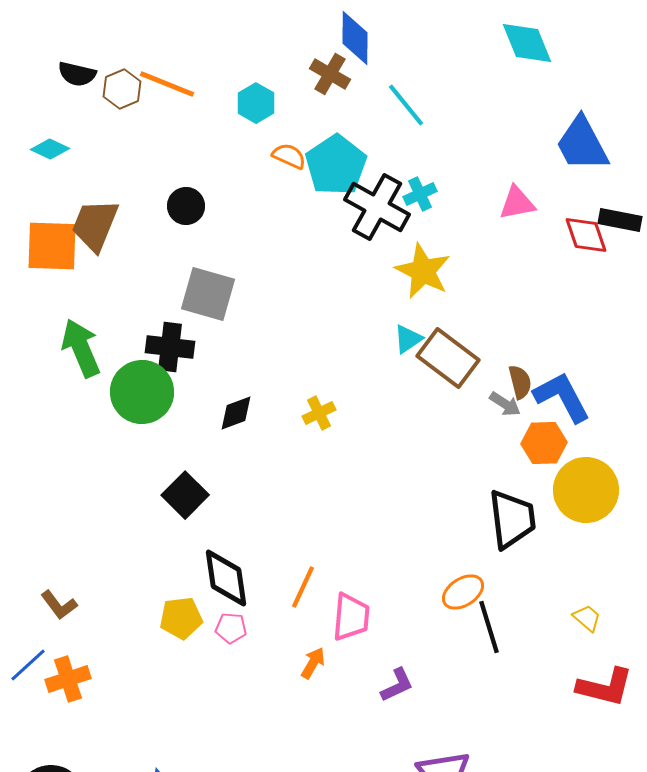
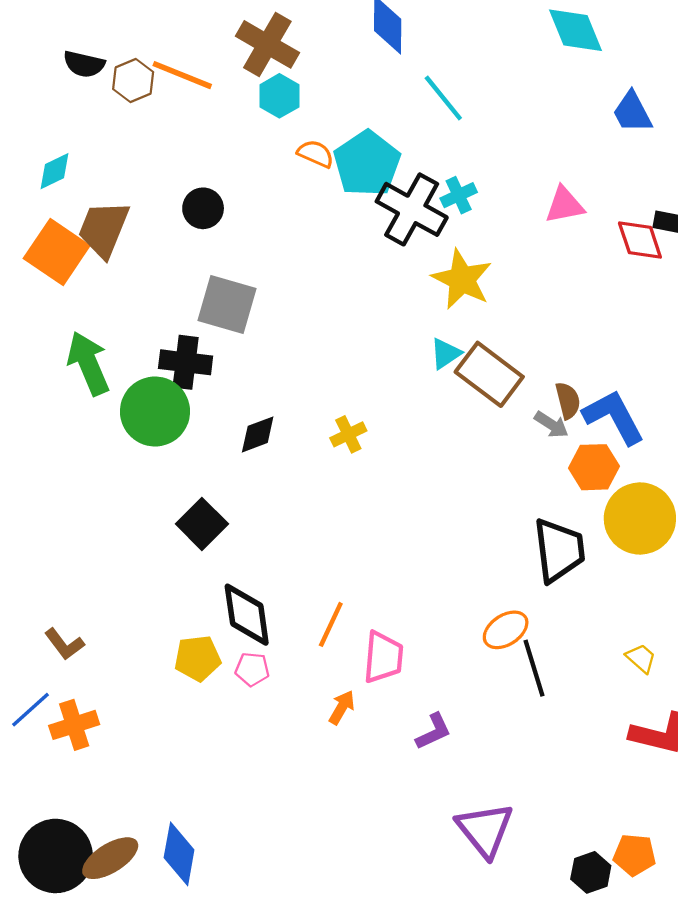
brown cross: (330, 74) -> (267, 44), moved, size x1.4
blue trapezoid: (582, 144) -> (632, 112), moved, size x0.7
cyan diamond: (50, 149) -> (55, 171), moved, turned -51
orange square: (52, 246) -> (57, 252), turned 32

